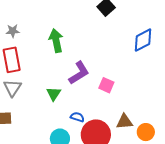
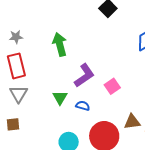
pink square: (106, 85) -> (112, 86), turned 35
blue semicircle: (77, 117) -> (83, 106), moved

